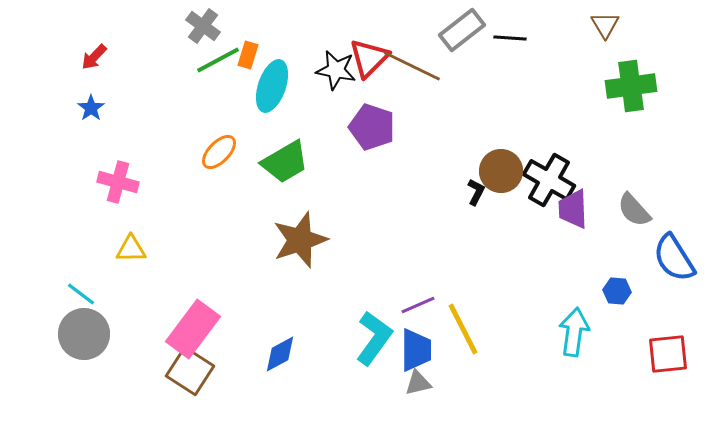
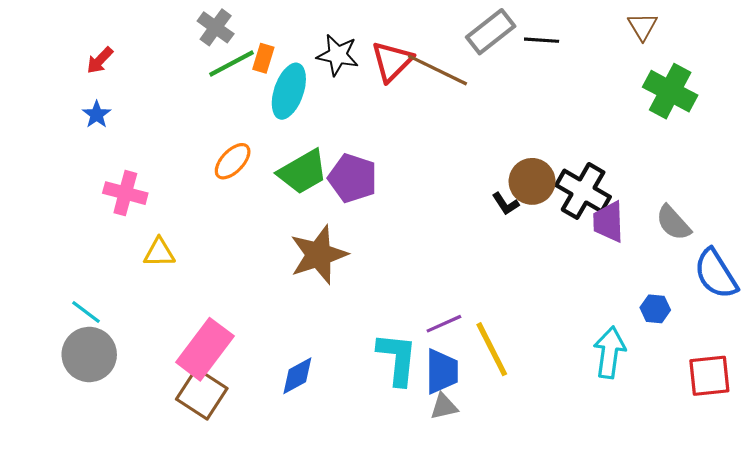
black star: (336, 70) -> (338, 55), moved
green cross: (631, 86) -> (670, 91), turned 36
purple pentagon: (372, 127) -> (353, 178), moved
black L-shape: (476, 192) -> (506, 204), turned 120
yellow triangle: (131, 249) -> (159, 253), moved
cyan L-shape: (374, 338) -> (397, 359), turned -30

